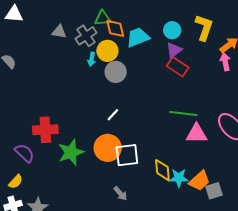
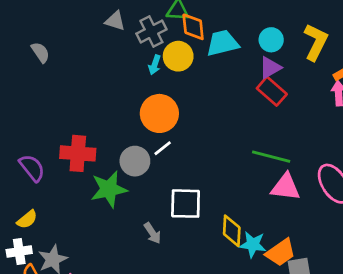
gray circle: (116, 72) -> (135, 161), moved
white line: (113, 115) -> (163, 148), moved
orange circle: (108, 148) -> (159, 113), moved
purple semicircle: (25, 153) -> (32, 168), moved
gray arrow: (120, 193) -> (153, 233), moved

